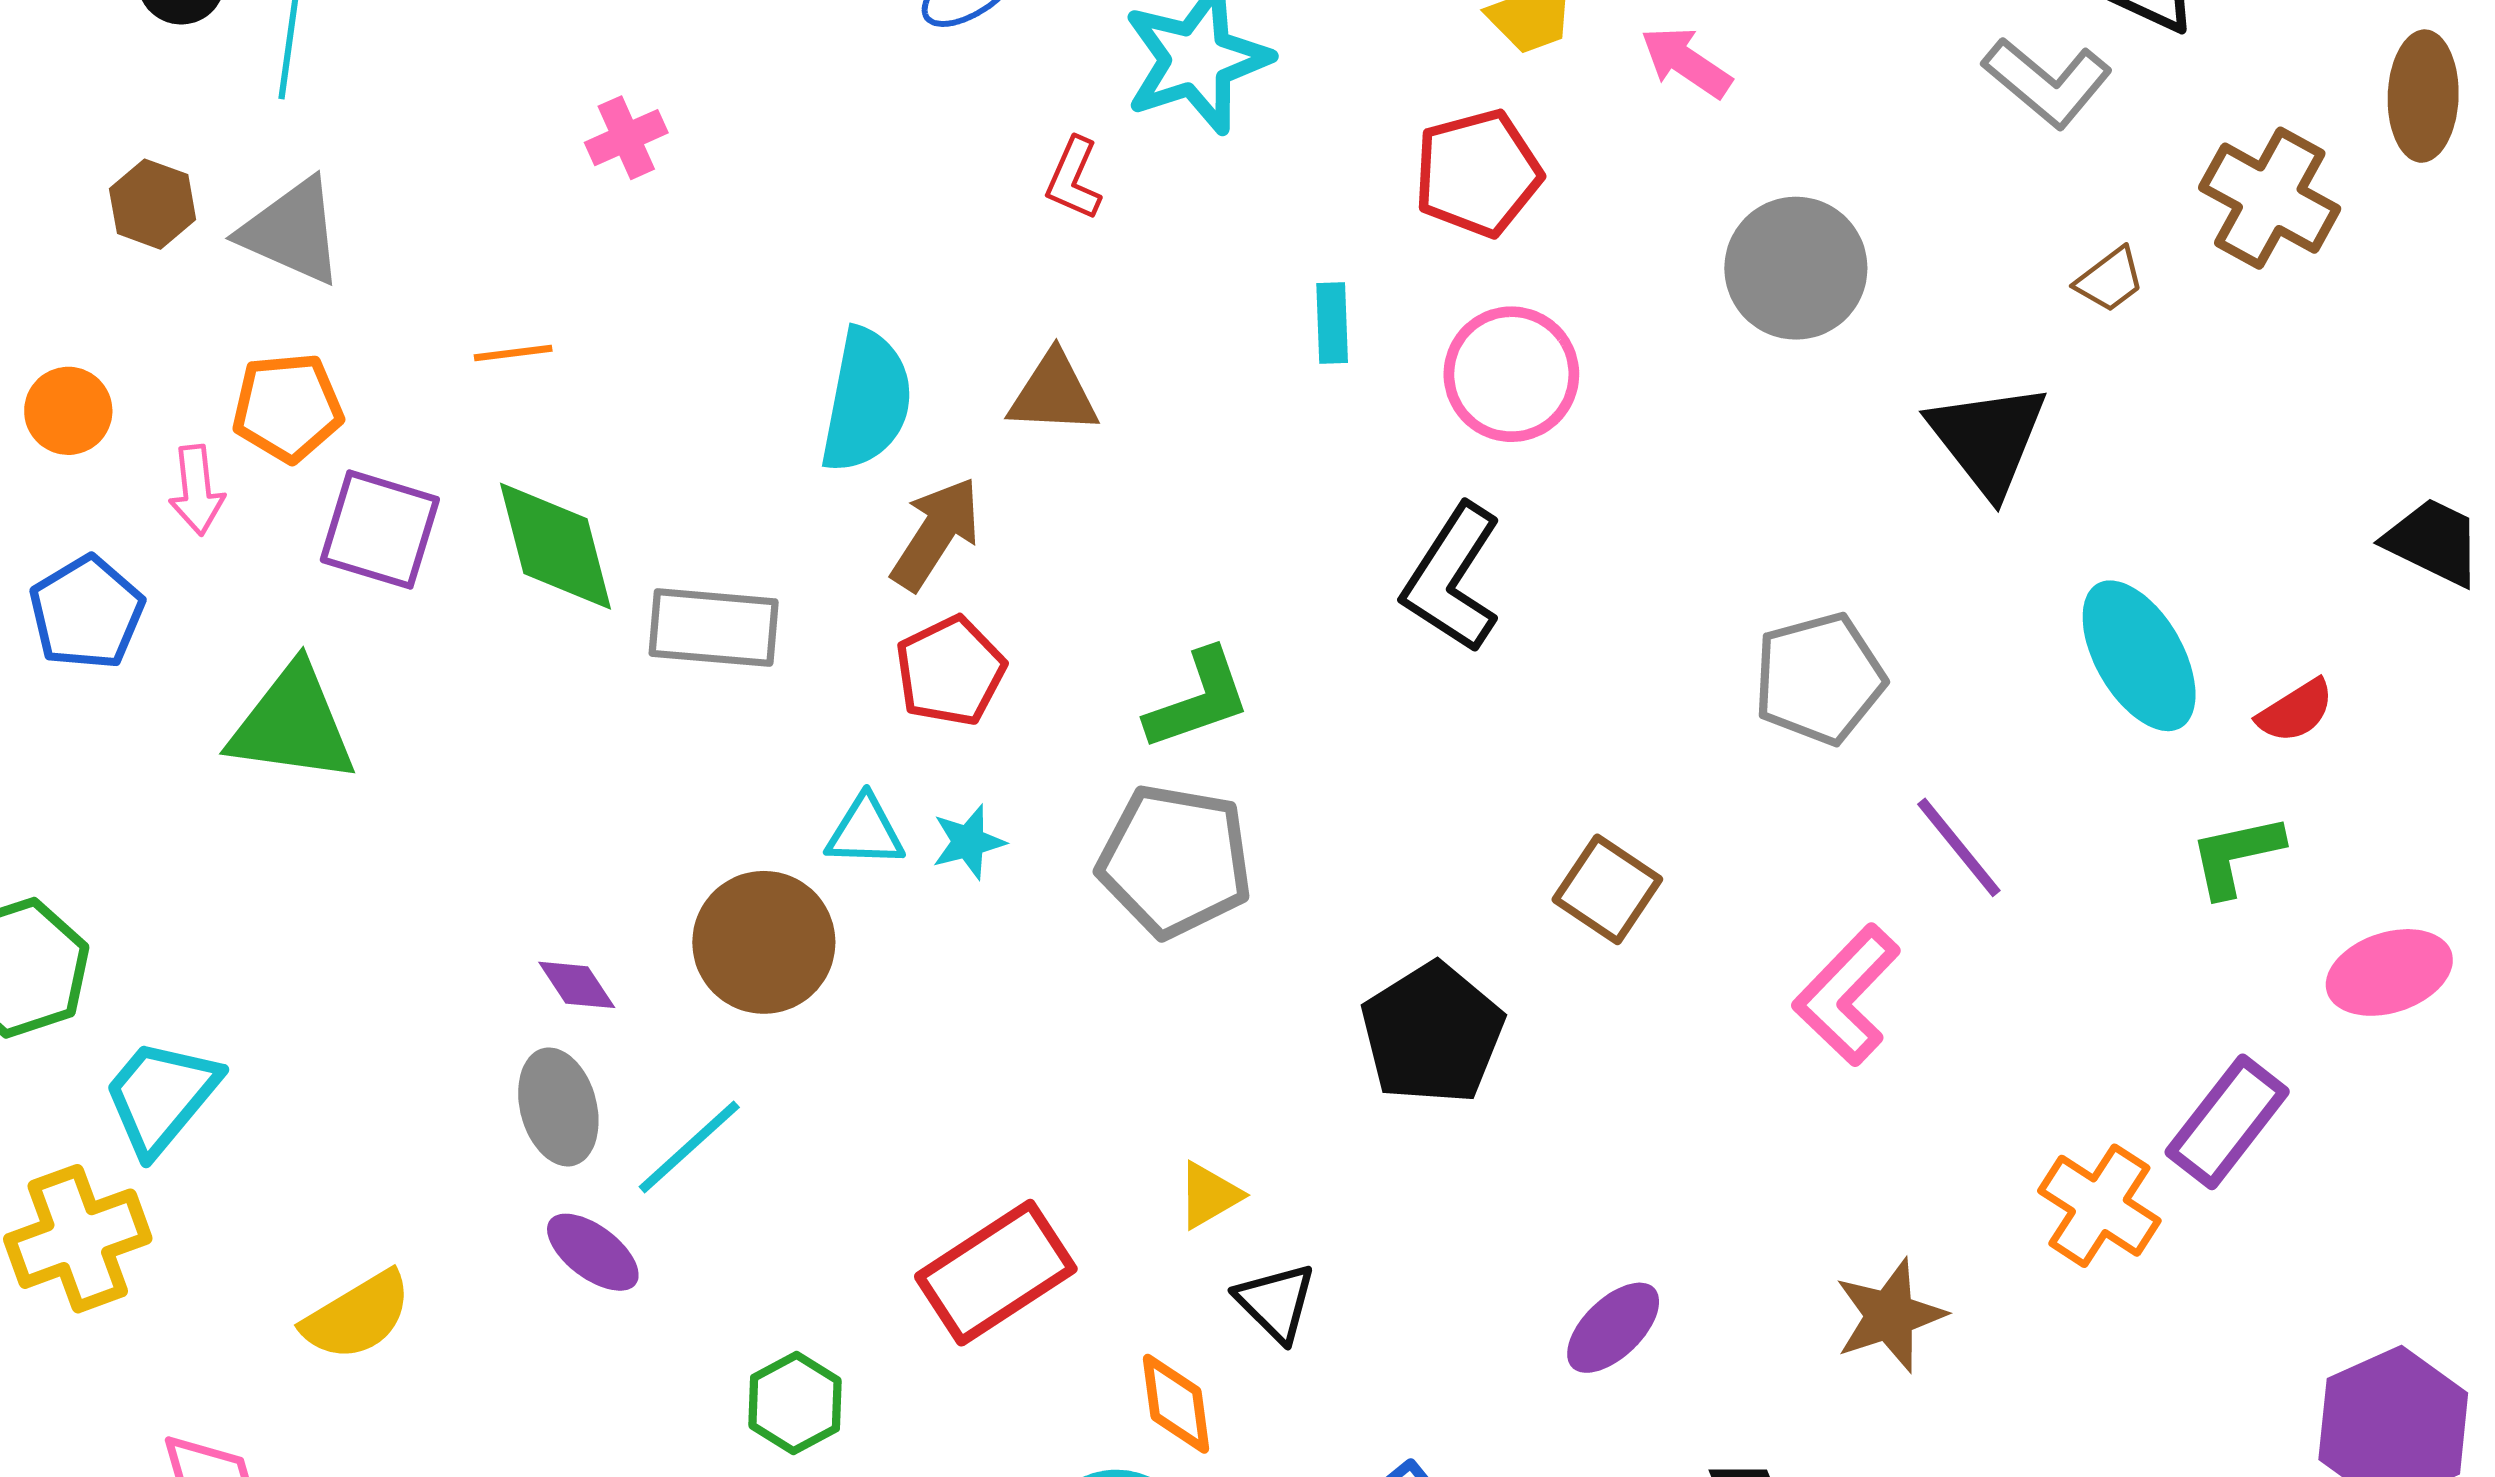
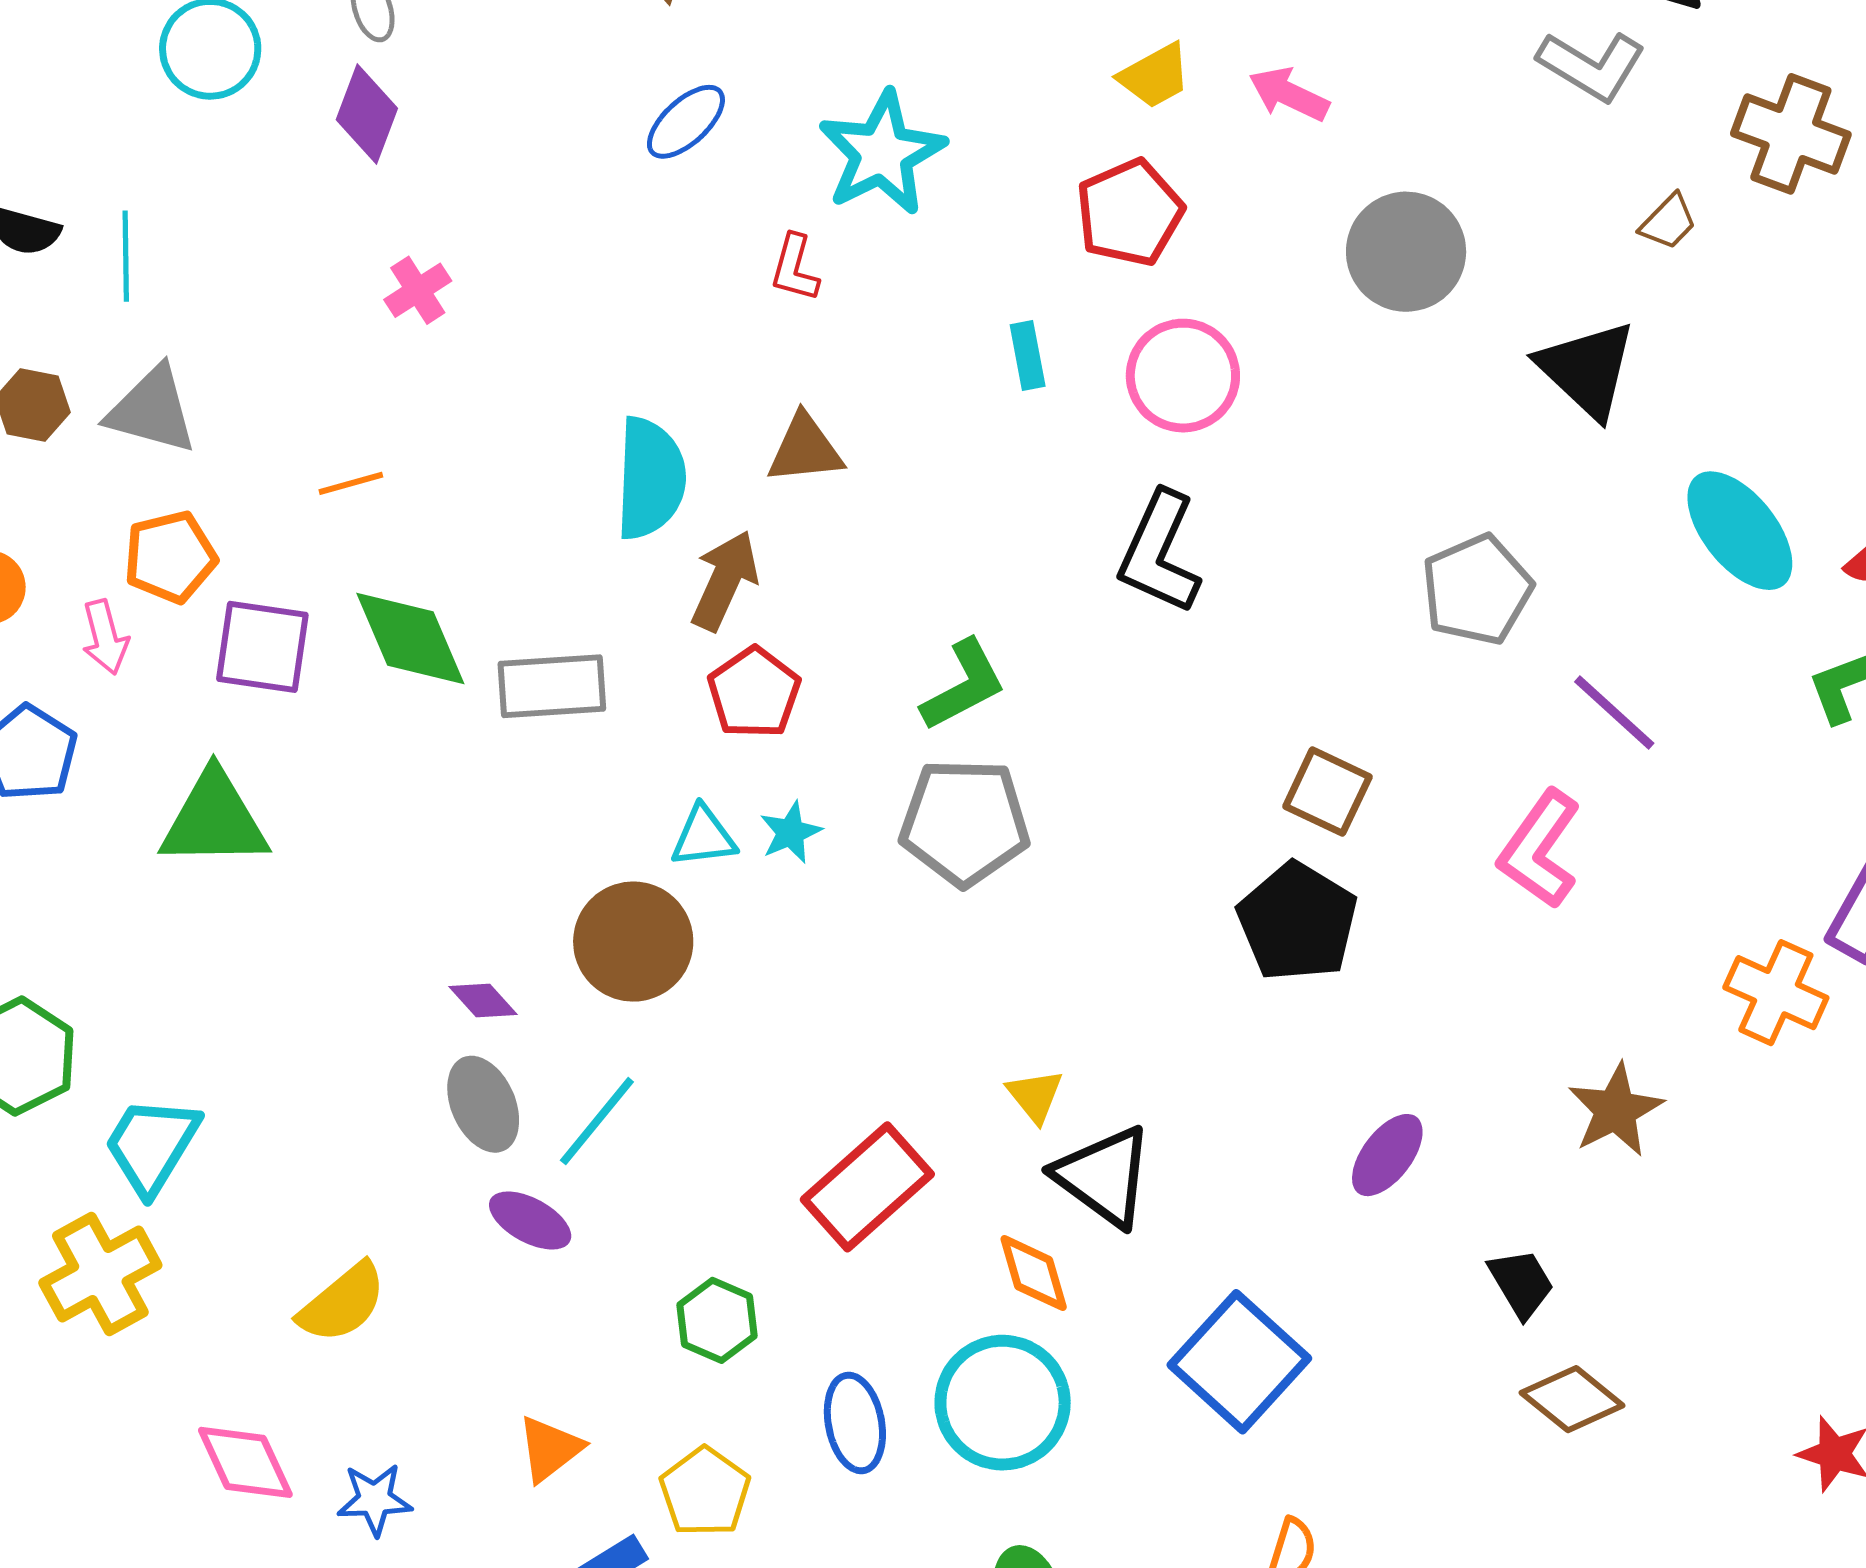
black pentagon: (1432, 1034) -> (1297, 922), moved
yellow triangle: (1209, 1195) -> (1035, 1096), turned -30
black triangle: (1276, 1302) -> (1104, 1176), size x1.5

